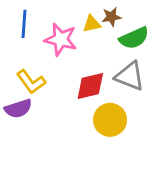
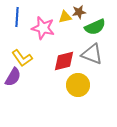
purple semicircle: (18, 109) -> (13, 77), turned -42

